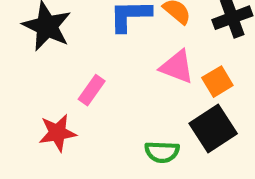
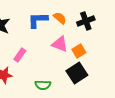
green semicircle: (162, 152) -> (43, 85), moved

